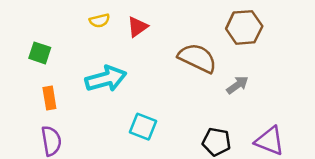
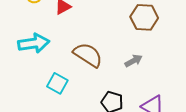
brown semicircle: (197, 58) -> (88, 55), moved

